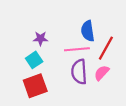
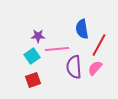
pink line: (77, 49) -> (57, 49), moved
red square: (35, 86) -> (33, 80), size x0.7

